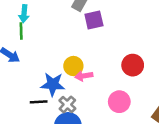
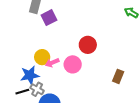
pink circle: (119, 102) -> (73, 64), moved
gray cross: (67, 105) -> (37, 89), moved

